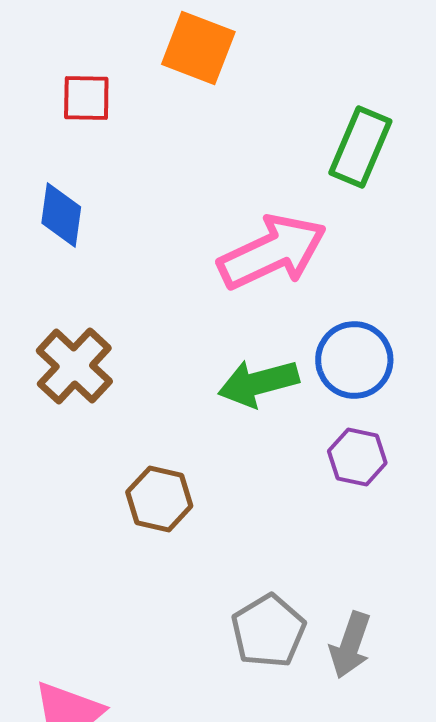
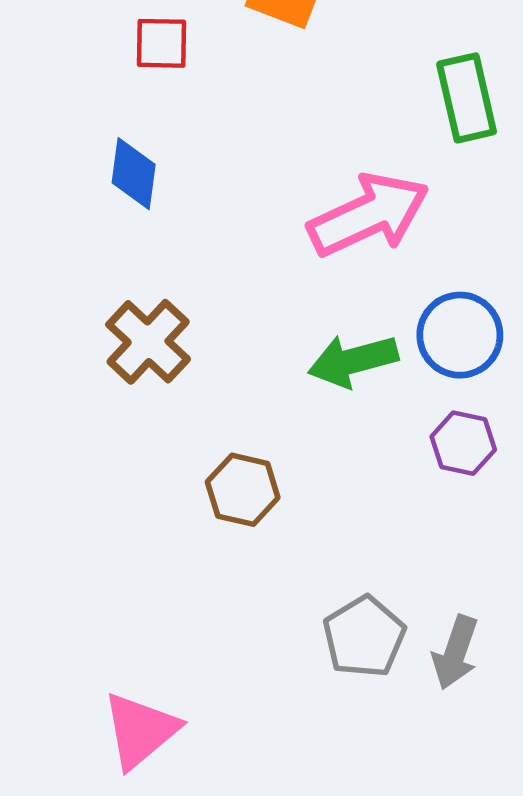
green rectangle: (360, 147) -> (467, 98), turned -36

